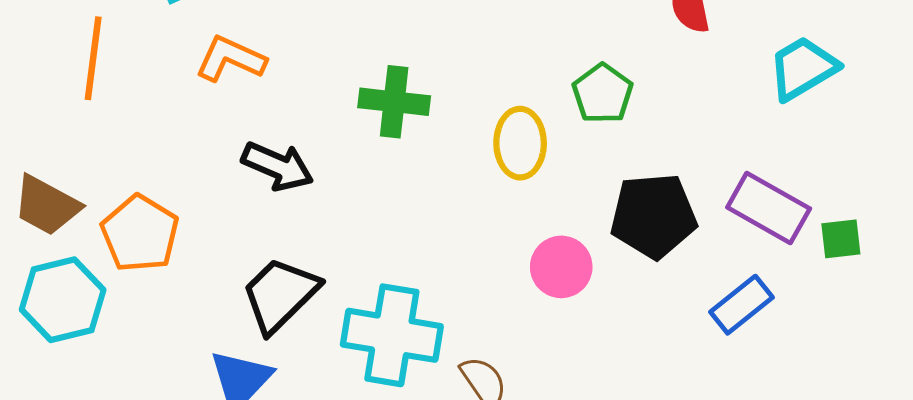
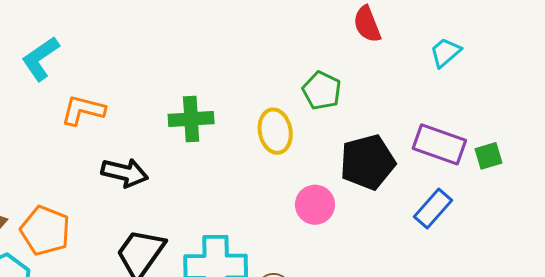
cyan trapezoid: (803, 68) -> (445, 52), size x0.7

